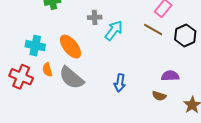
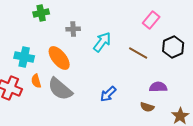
gray cross: (95, 17) -> (73, 29), moved
brown line: (153, 29) -> (138, 53), moved
blue arrow: (120, 83) -> (108, 94), turned 36

